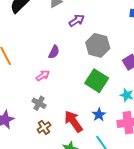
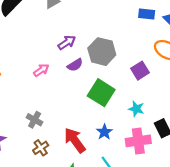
purple arrow: (77, 20) -> (67, 42), moved
purple semicircle: (54, 52) -> (75, 65), moved, turned 32
pink arrow: (43, 75) -> (41, 70), moved

